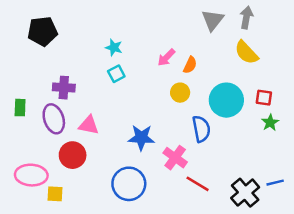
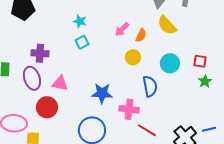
yellow semicircle: (246, 53) -> (167, 25), moved
cyan circle: (226, 100) -> (170, 63), size x0.7
pink cross: (175, 158) -> (129, 109), turned -30

